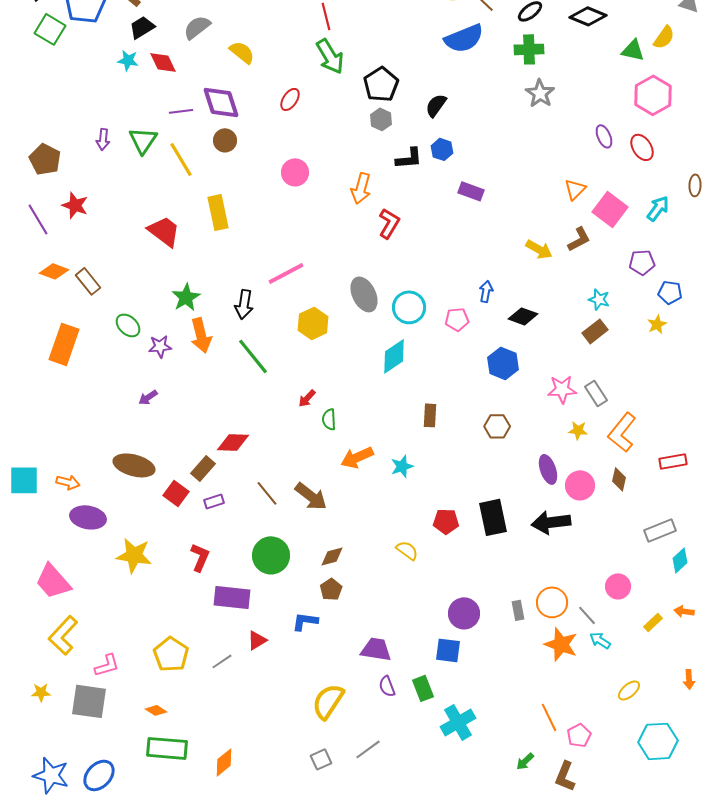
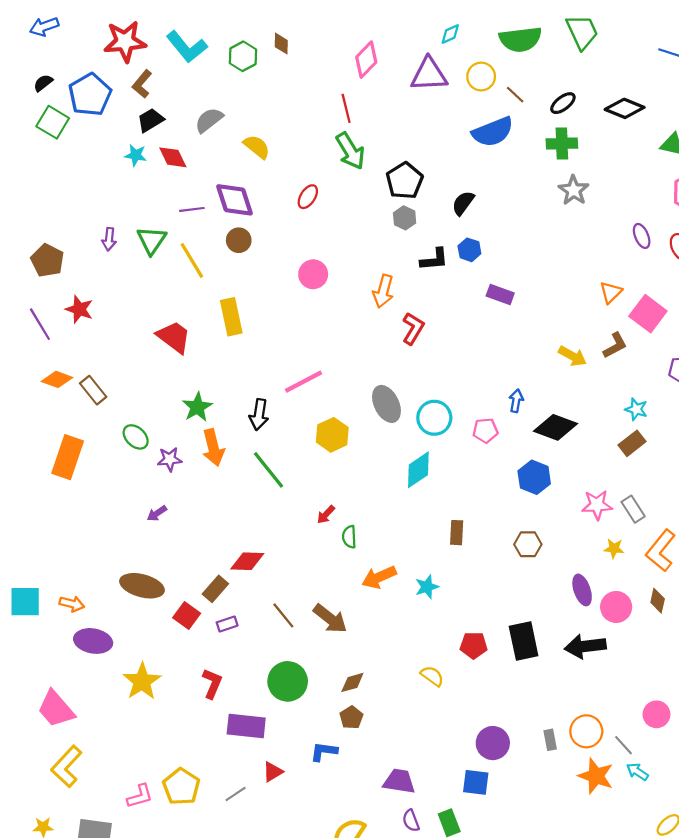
black diamond: (523, 316) -> (556, 427), size x1.4
yellow star: (134, 555) -> (142, 681), turned 30
pink L-shape: (107, 665) -> (140, 796), moved

